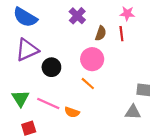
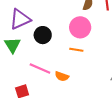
orange line: (88, 84) -> (76, 50), turned -32
green triangle: (21, 98) -> (13, 45), moved

